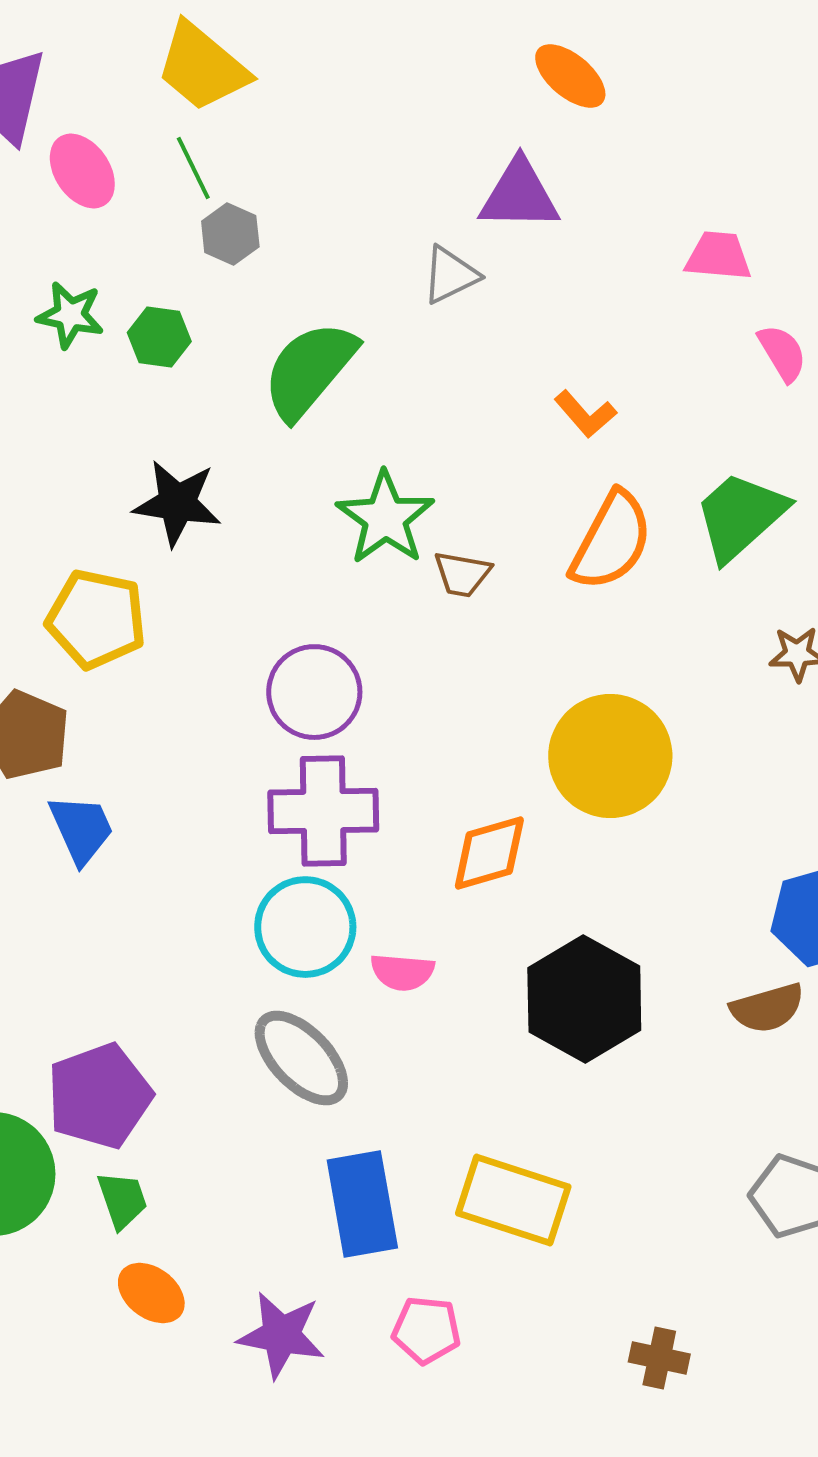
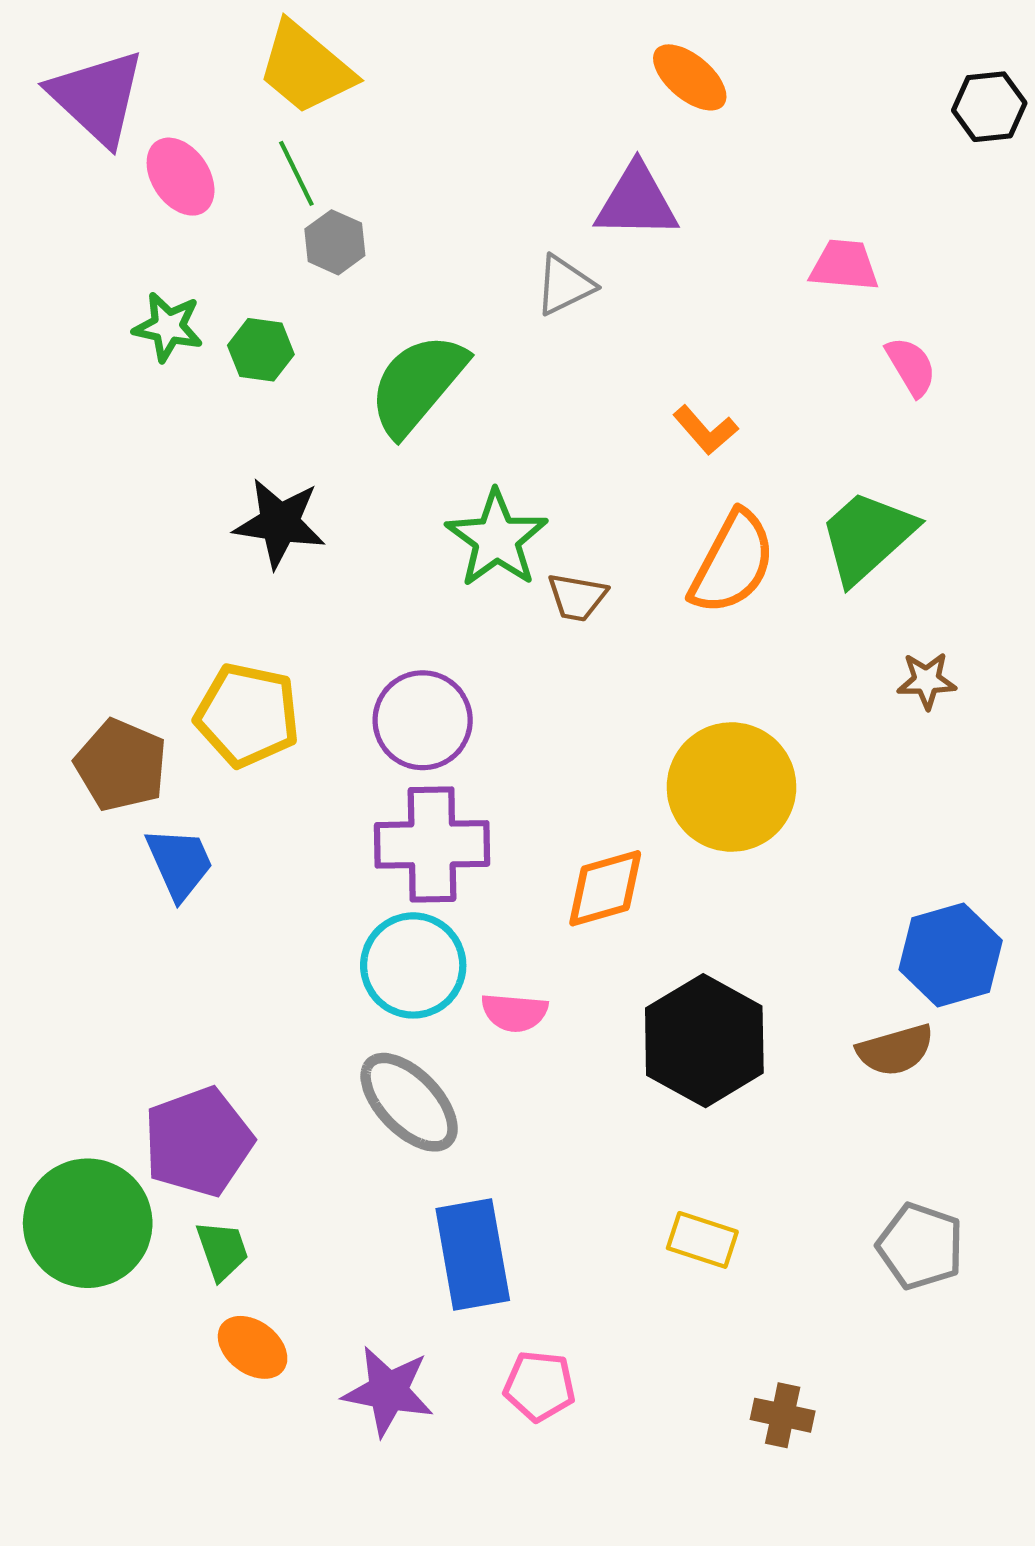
yellow pentagon: (96, 619) -> (247, 715), moved
yellow rectangle: (513, 1200) -> (702, 1240), moved, size x0.6

